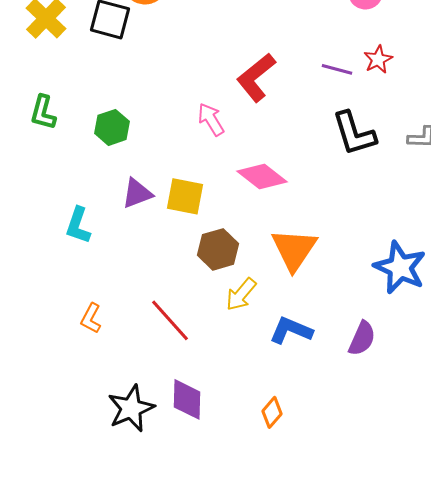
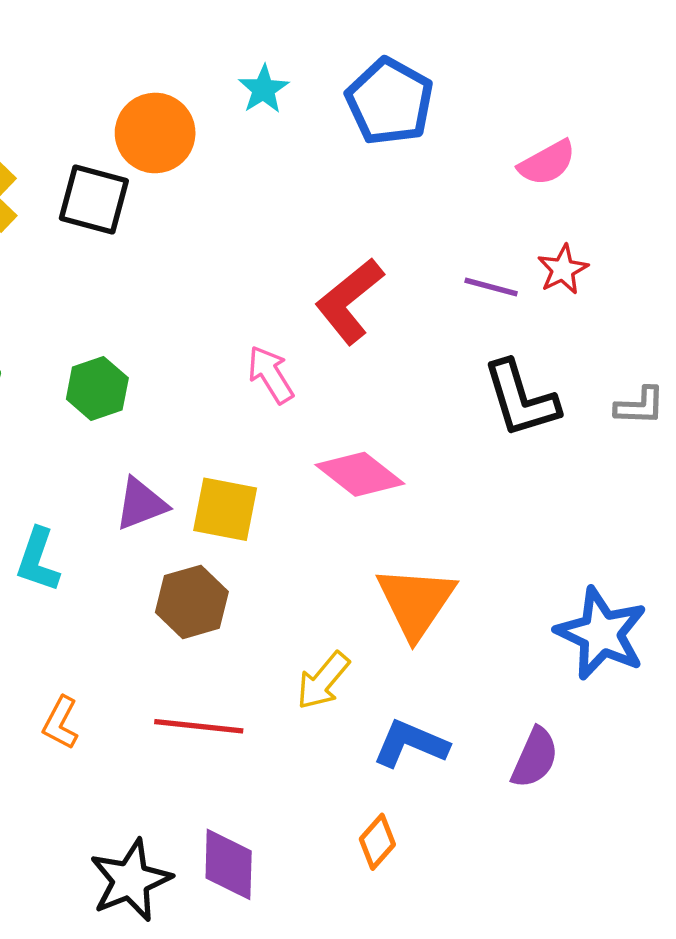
brown hexagon: (218, 249) -> (192, 602), moved
red line: (170, 320) -> (199, 726), turned -42
orange diamond: (272, 412) -> (377, 842), moved

